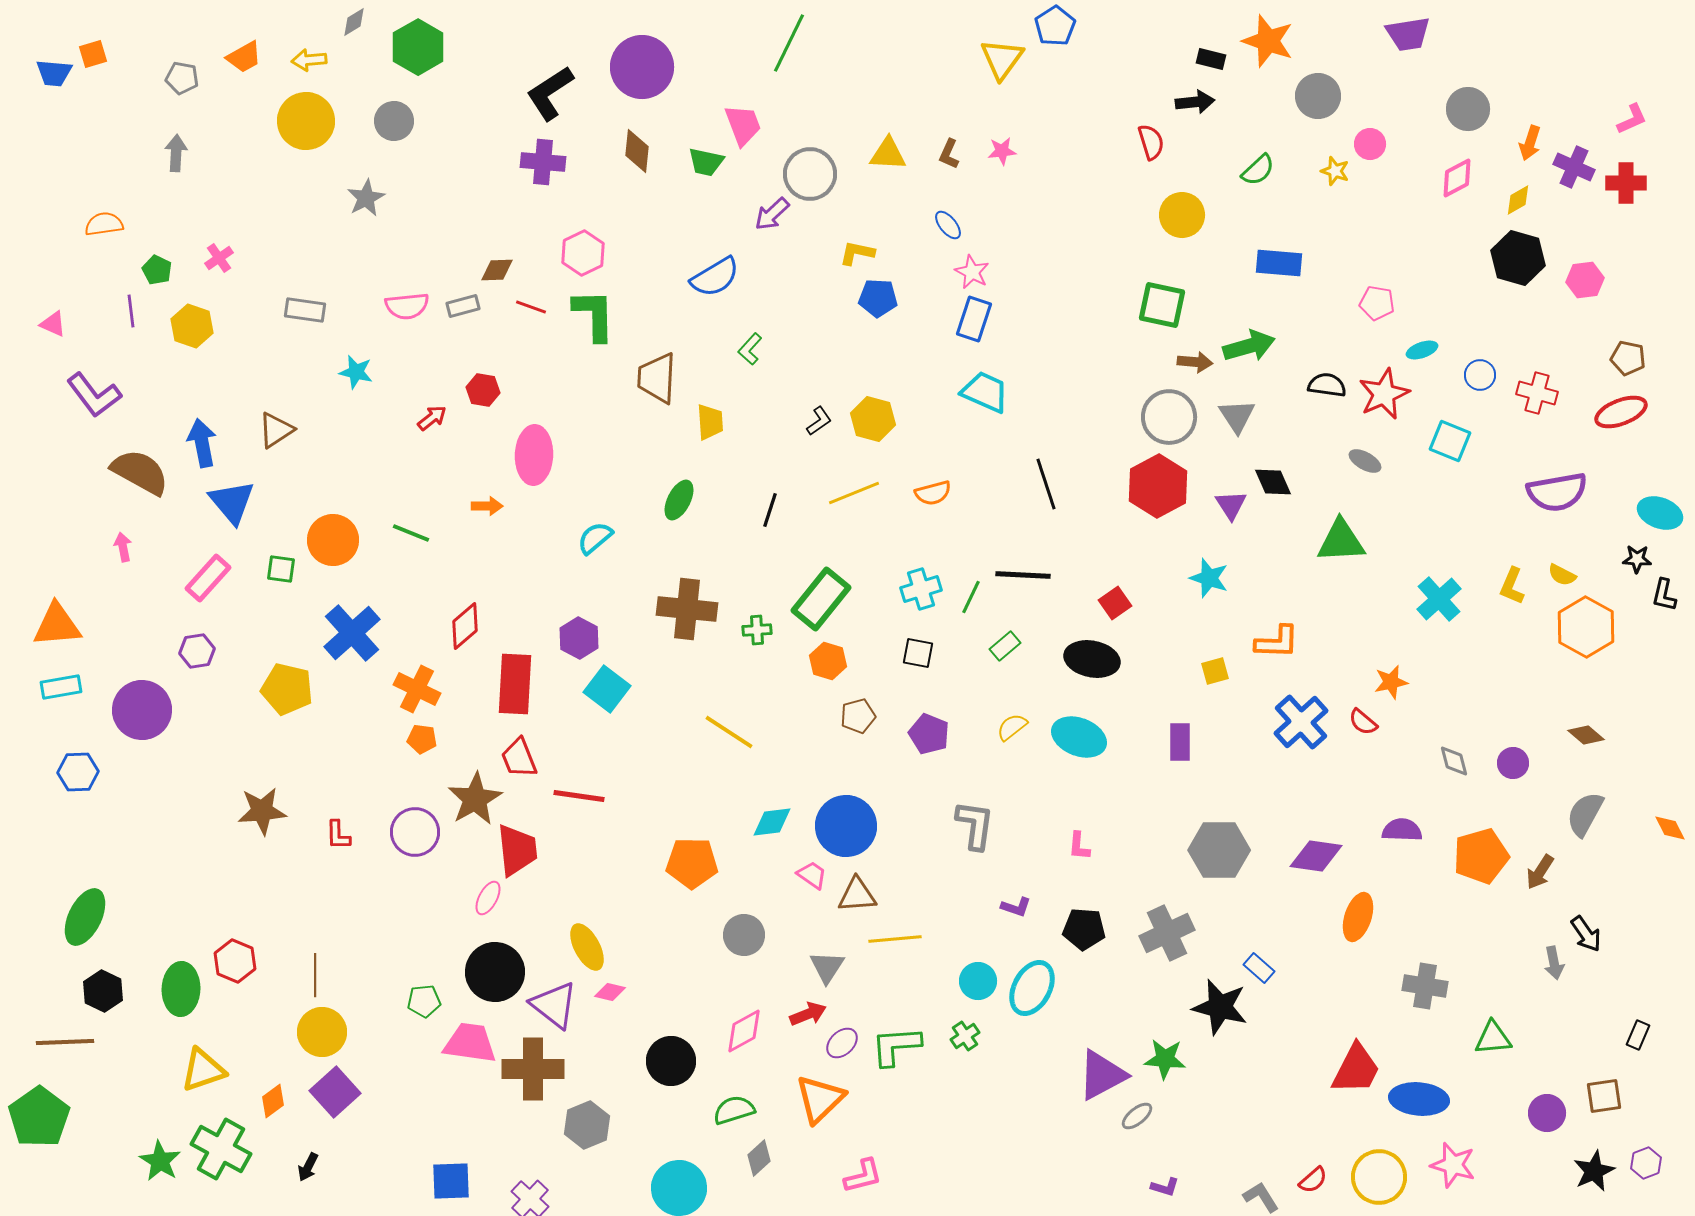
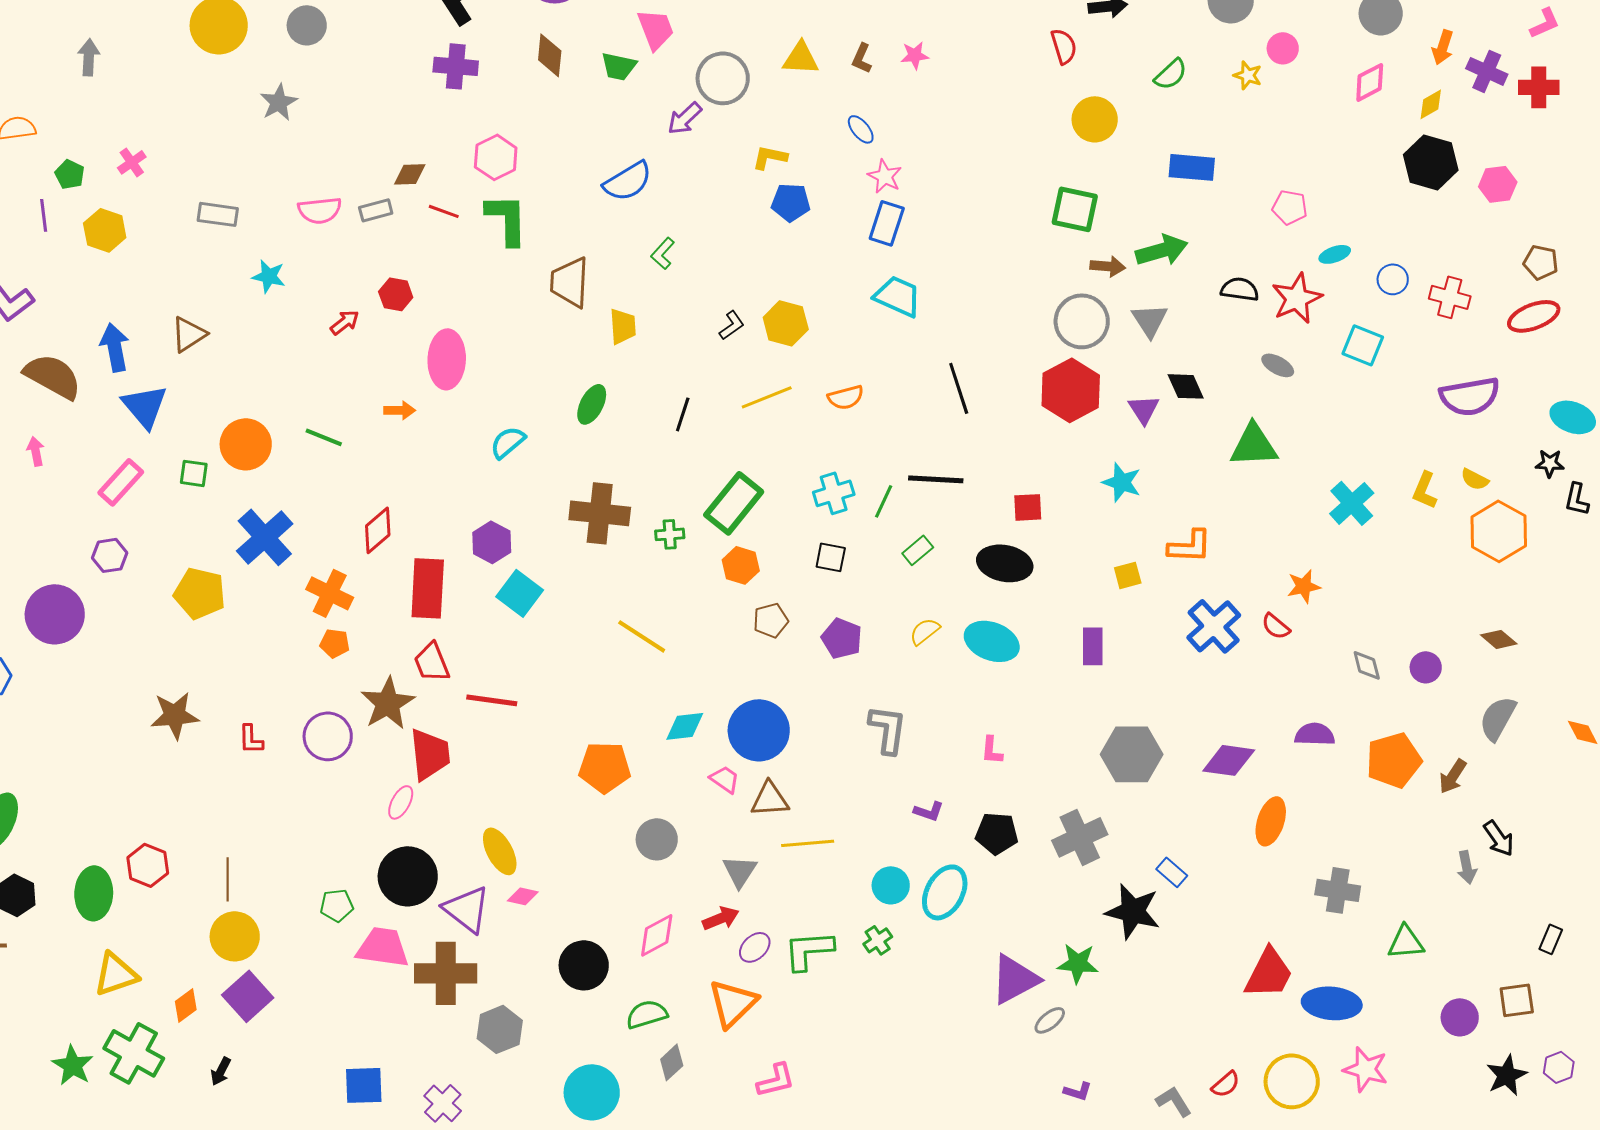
red square: (1115, 603) -> (1028, 507), turned 32

